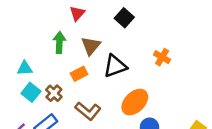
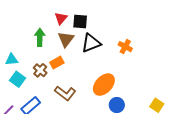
red triangle: (77, 13) -> (61, 18), moved
black square: (124, 18) -> (80, 22), moved, turned -35
black triangle: (115, 66) -> (91, 43), moved
brown cross: (54, 93) -> (40, 70), moved

